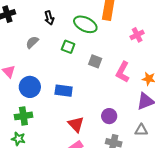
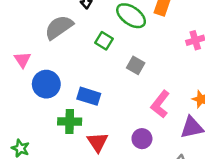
gray semicircle: (32, 42) -> (59, 27), size x1.6
pink L-shape: (123, 72) -> (160, 104), moved
green cross: (23, 116) -> (70, 122), moved

